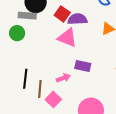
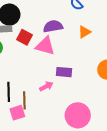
red square: (62, 14) -> (24, 37), moved
pink square: (53, 99) -> (17, 113), moved, turned 35

